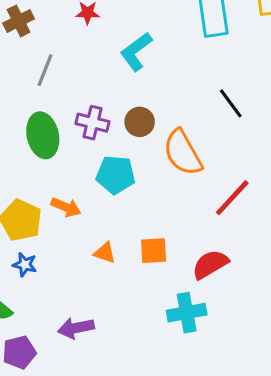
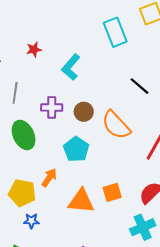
purple cross: (92, 123) -> (52, 107), moved
cyan pentagon: (116, 175) -> (76, 149), turned -30
orange arrow: (66, 207) -> (49, 178), turned -66
orange triangle: (105, 253) -> (81, 201), size x1.8

